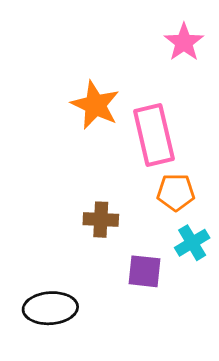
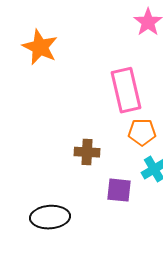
orange star: (95, 105) -> (40, 47), moved

